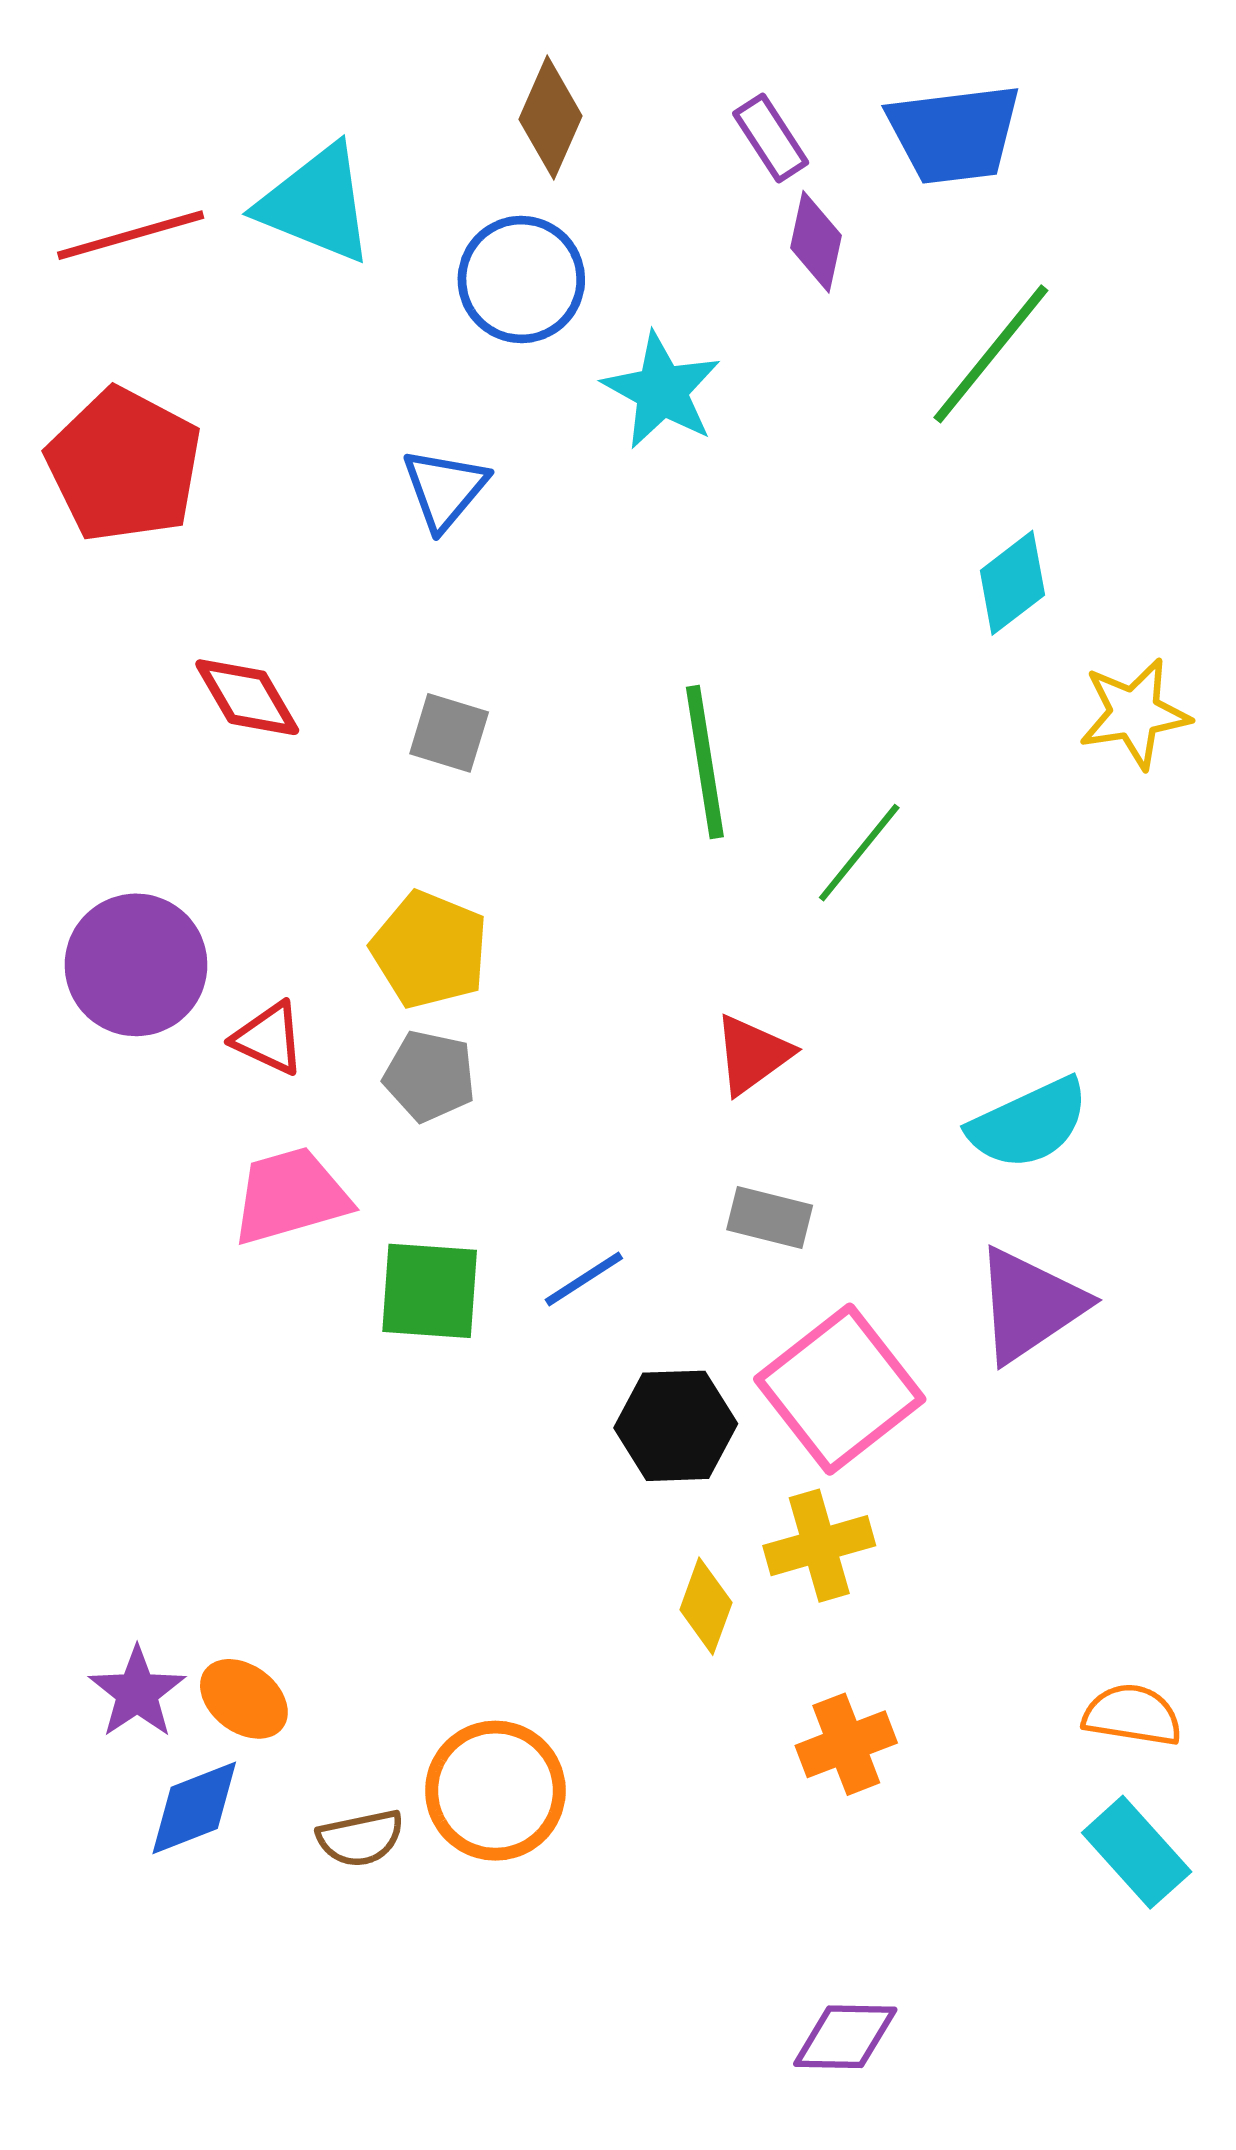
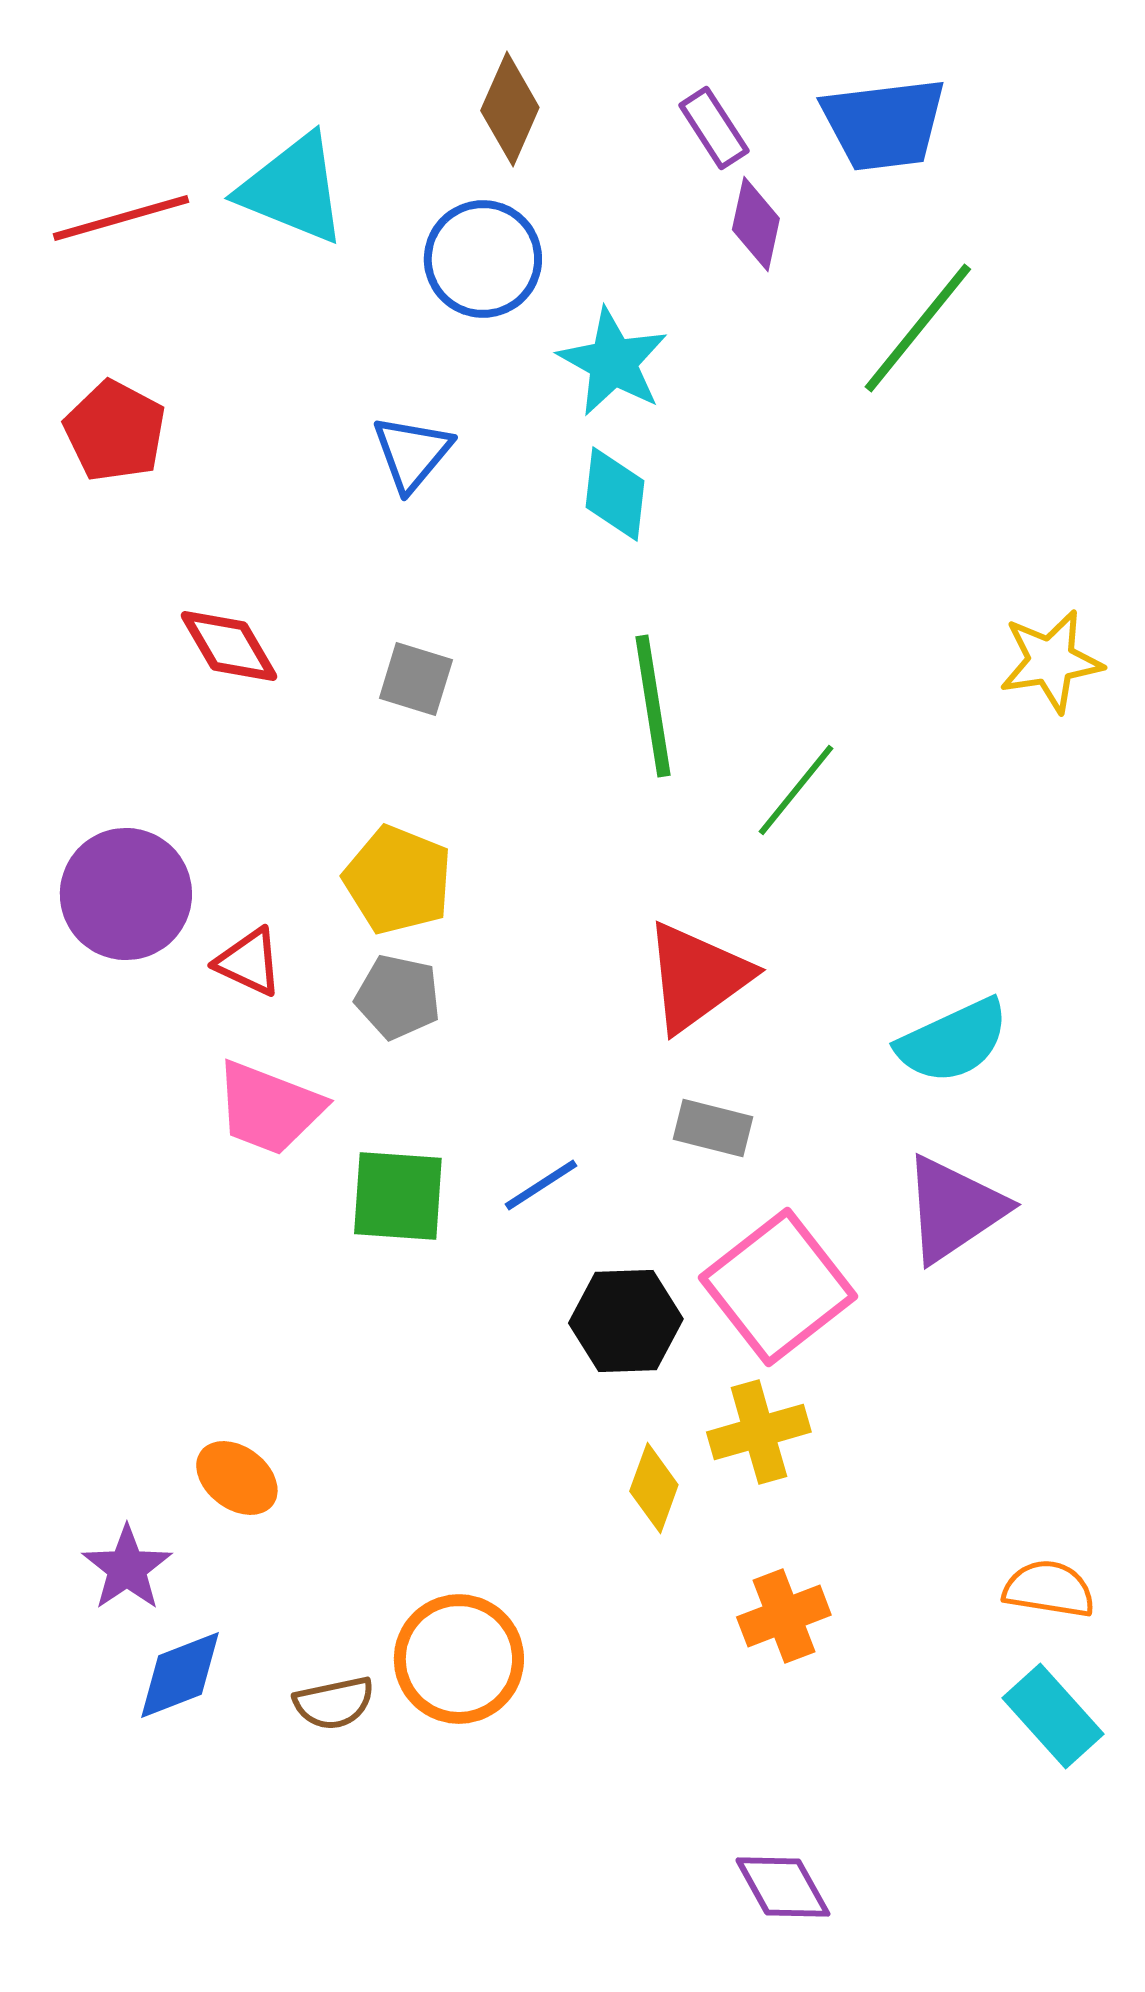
red pentagon: (124, 465) -> (115, 431), size x0.7
cyan diamond: (1012, 583) -> (615, 494), moved, turned -46
red triangle: (752, 1054) -> (697, 977), size x1.5
pink trapezoid: (290, 1196) -> (269, 1108), turned -143
orange ellipse: (244, 1699) -> (237, 1478), moved
purple diamond: (845, 2037) -> (783, 1887), turned 60

